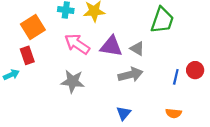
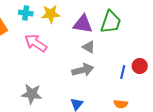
purple triangle: (111, 46) -> (83, 24), moved
gray star: (73, 81) -> (32, 94), moved

